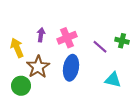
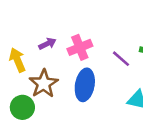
purple arrow: (41, 35) -> (47, 44), turned 56

